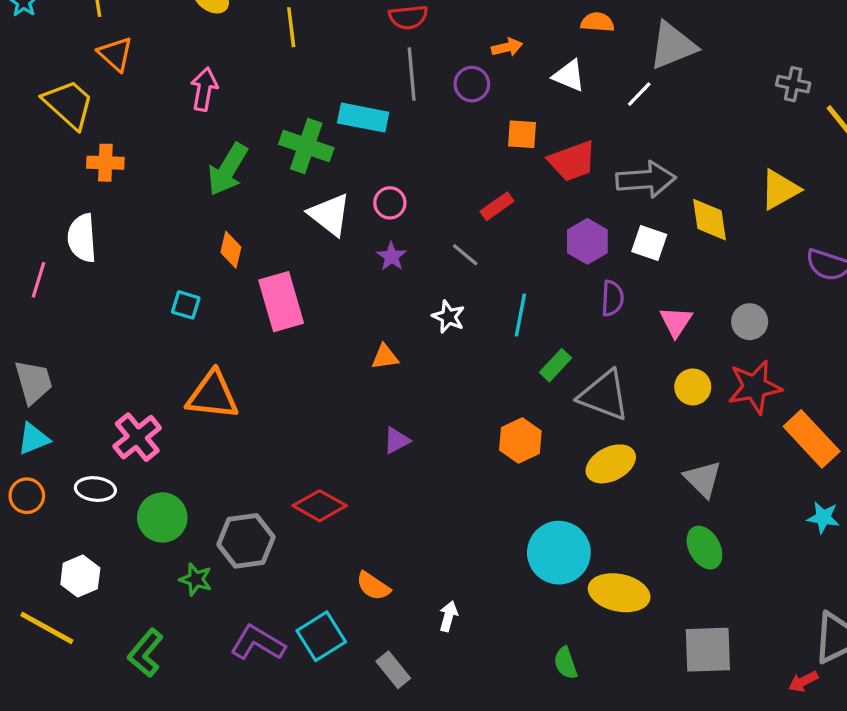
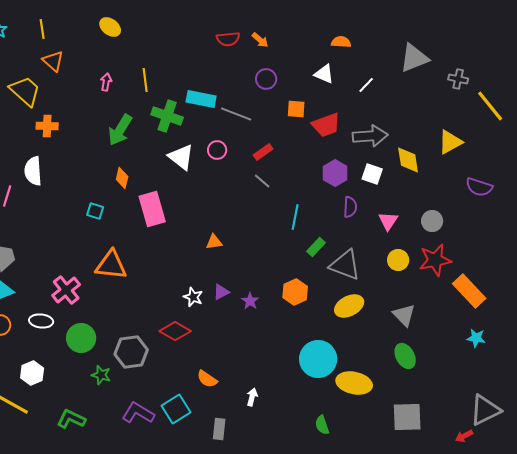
yellow line: (291, 27) -> (145, 80), moved
gray triangle: (673, 46) -> (414, 58), moved
orange arrow: (507, 47) -> (260, 40), moved, turned 54
gray line: (412, 74) -> (236, 114), moved, turned -64
pink arrow: (204, 89) -> (106, 82), size x0.7
red rectangle: (497, 206) -> (263, 152), moved
purple star: (392, 256) -> (250, 301), moved
white star: (448, 317) -> (193, 297), moved
green L-shape: (146, 653) -> (71, 419), turned 76
gray rectangle: (393, 670) -> (219, 429), turned 45

